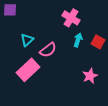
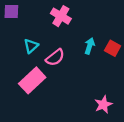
pink cross: (71, 18) -> (61, 16), moved
pink star: (90, 76) -> (103, 105), moved

